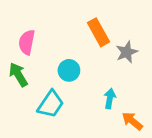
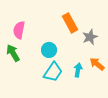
cyan trapezoid: (51, 104) -> (53, 72), moved
orange arrow: (132, 121) -> (97, 64), moved

